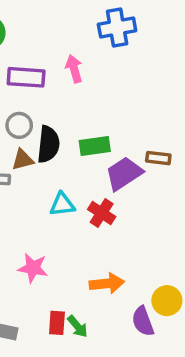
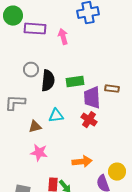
purple rectangle: (26, 77) -> (35, 29), moved
brown triangle: (23, 160) -> (35, 127), moved
purple trapezoid: (124, 174) -> (92, 98), turned -60
red cross: (102, 213) -> (89, 120), moved

